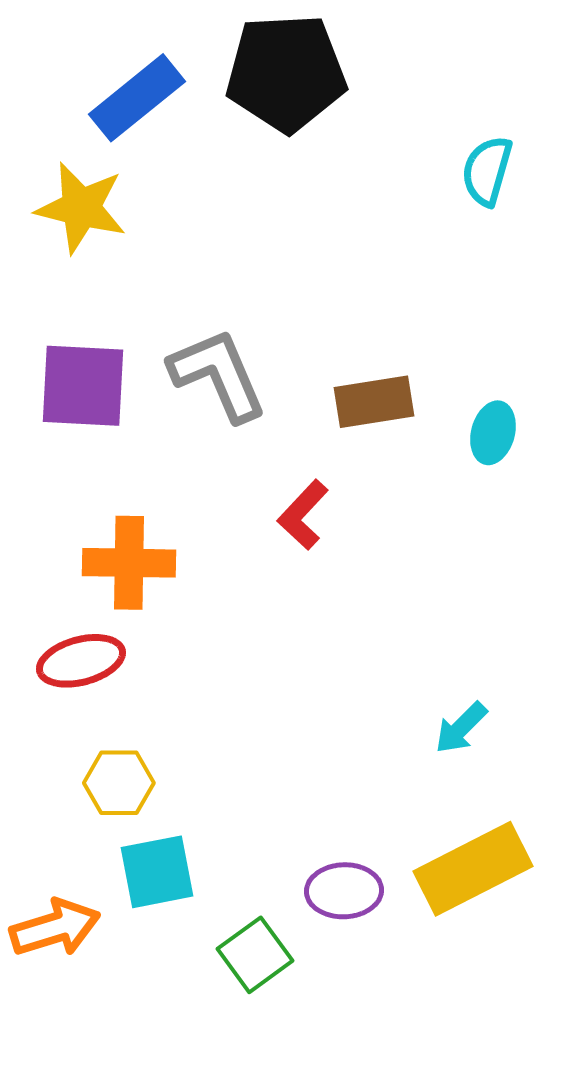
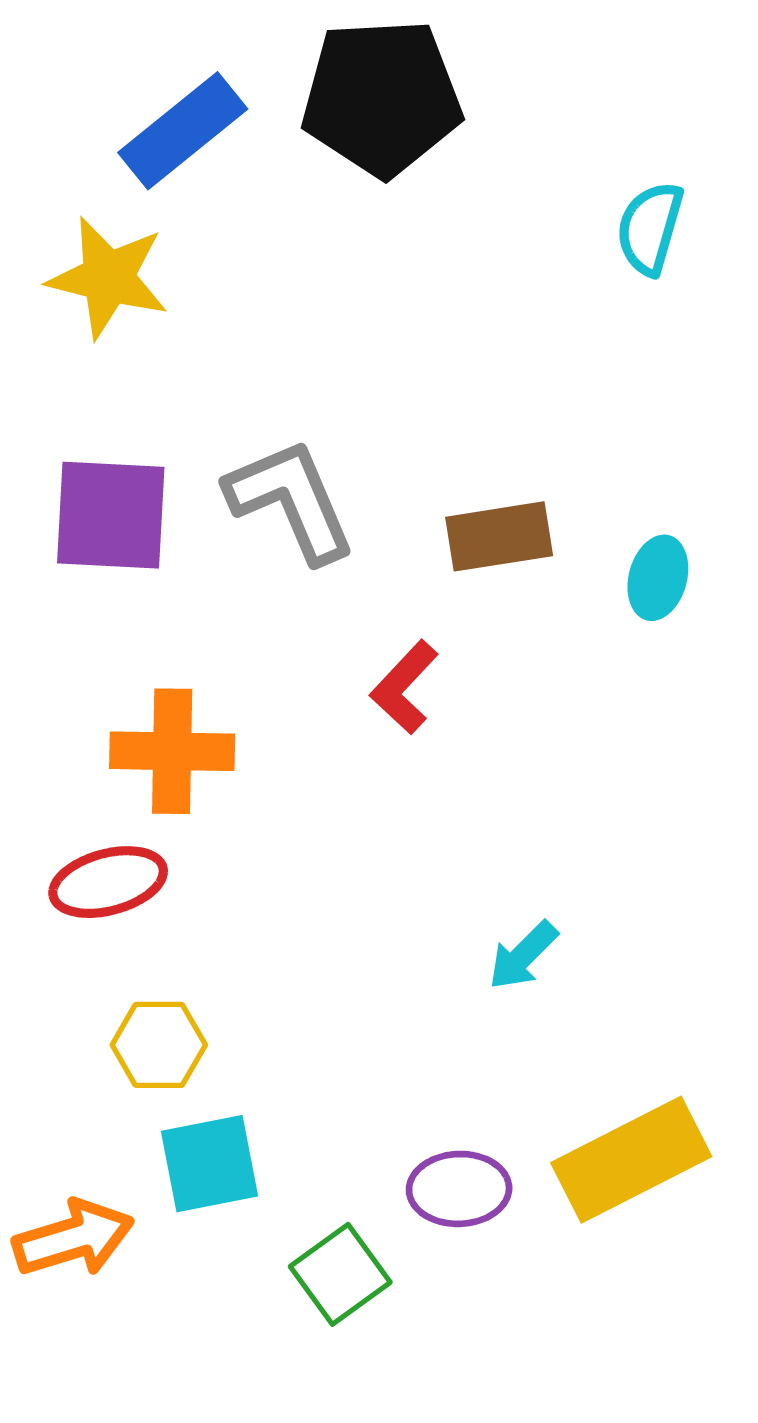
cyan arrow: (461, 728) -> (523, 955), moved

